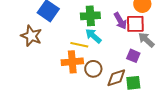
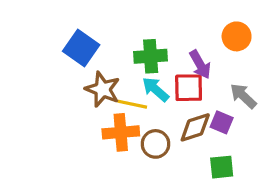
red square: (135, 24) -> (189, 88), moved
brown star: (31, 36) -> (103, 89), moved
brown diamond: (116, 78) -> (195, 127), moved

